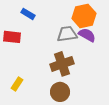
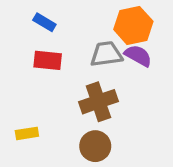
red rectangle: (12, 37) -> (48, 60), moved
yellow rectangle: (17, 84) -> (27, 133), turned 48

